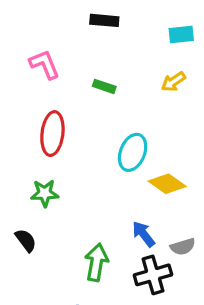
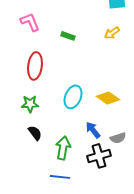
cyan ellipse: (133, 152) -> (73, 97), moved
black semicircle: (26, 240) -> (35, 133), moved

